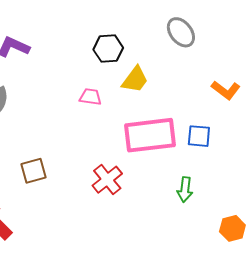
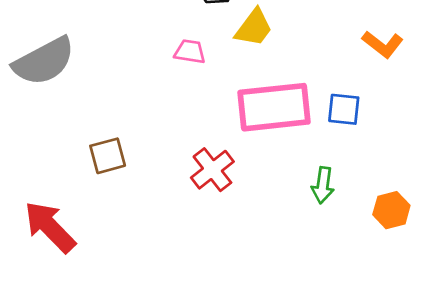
orange hexagon: (232, 228) -> (391, 210), moved

